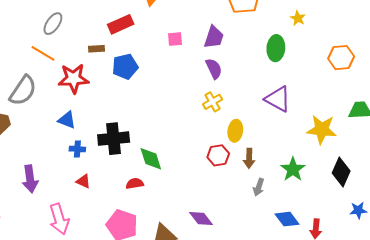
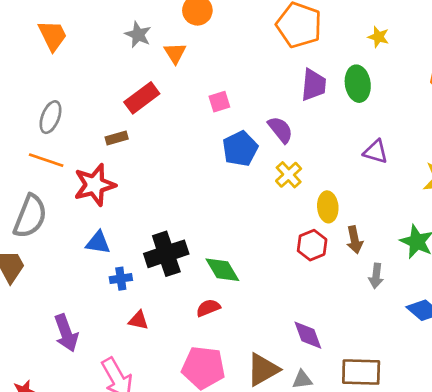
purple trapezoid: (214, 37) -> (314, 85), moved
blue pentagon: (125, 67) -> (240, 149), moved
purple triangle: (278, 99) -> (376, 152), size x0.7
purple diamond: (201, 218) -> (308, 335), turned 30

